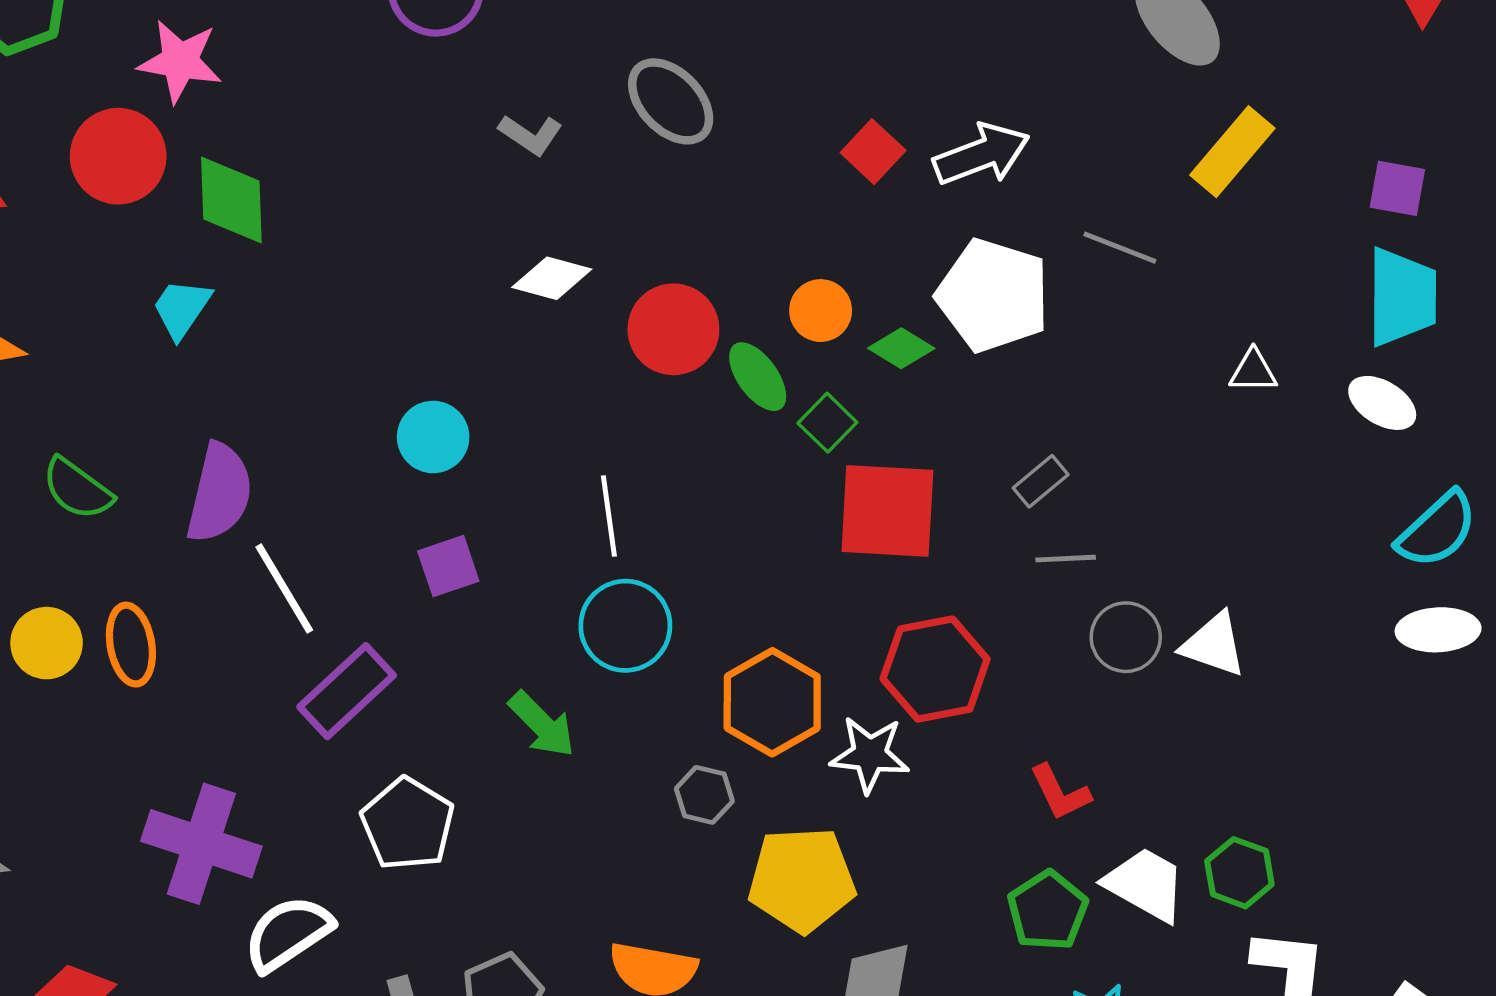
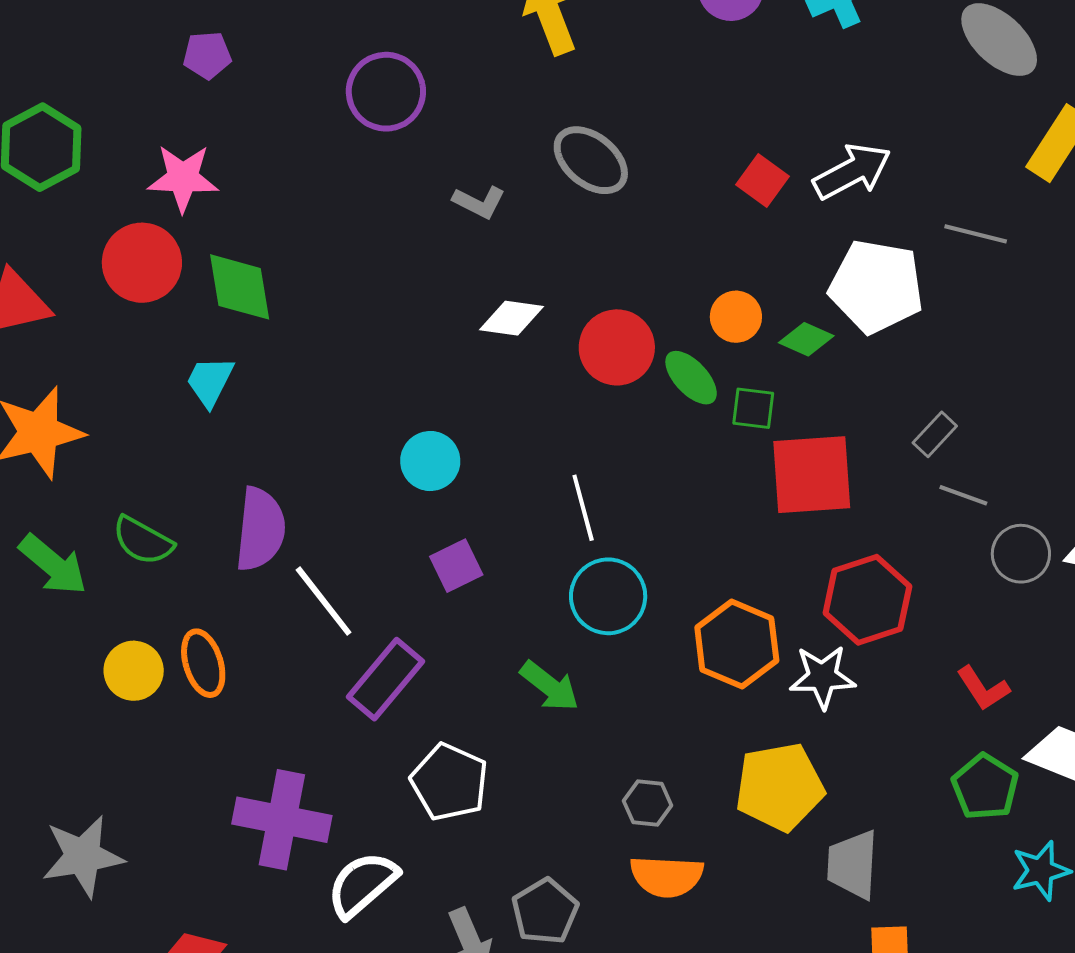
green square: (827, 423) -> (753, 408), turned -30
gray line: (1066, 559) -> (963, 495), turned 30
gray hexagon: (704, 795) -> (648, 803), moved

